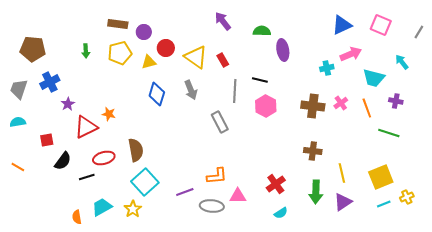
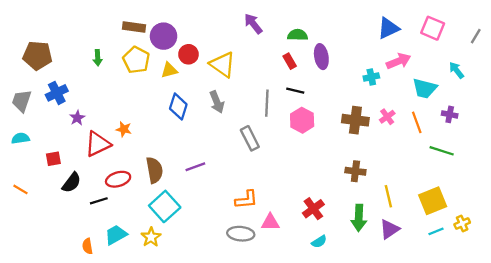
purple circle: (144, 32) -> (164, 36), size x1.5
yellow pentagon: (120, 53) -> (136, 60), turned -30
red rectangle: (223, 60) -> (290, 61), moved
purple line: (185, 192) -> (195, 167), moved

